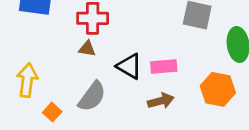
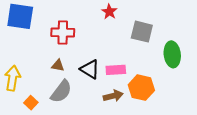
brown triangle: (87, 49) -> (58, 65), moved
orange hexagon: (218, 89) -> (141, 88), moved

